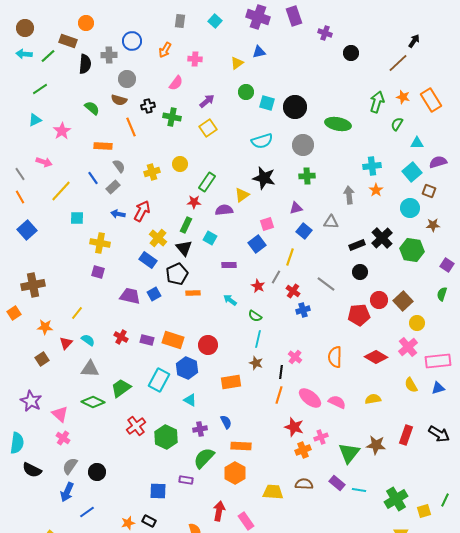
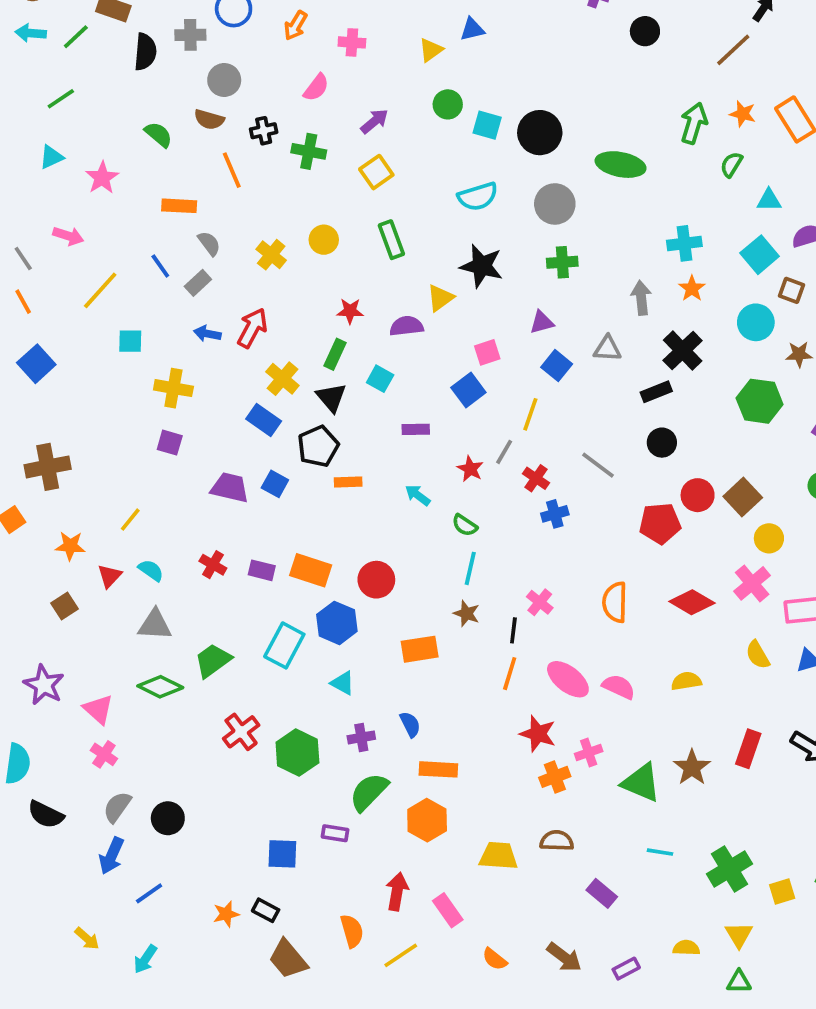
yellow cross: (152, 172) -> (271, 255), turned -35
green rectangle: (207, 182) -> (391, 240), moved, turned -54
black cross: (382, 238) -> (683, 351), moved
blue square: (154, 294) -> (275, 484), turned -32
brown star: (376, 445) -> (692, 768), turned 30
green triangle: (349, 453) -> (641, 783), turned -45
purple rectangle: (337, 483) -> (602, 893), moved

